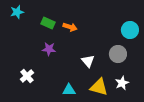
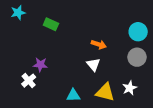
orange arrow: (70, 27) -> (99, 44), moved
purple star: (49, 49) -> (40, 65), moved
gray circle: (118, 54) -> (137, 57), moved

